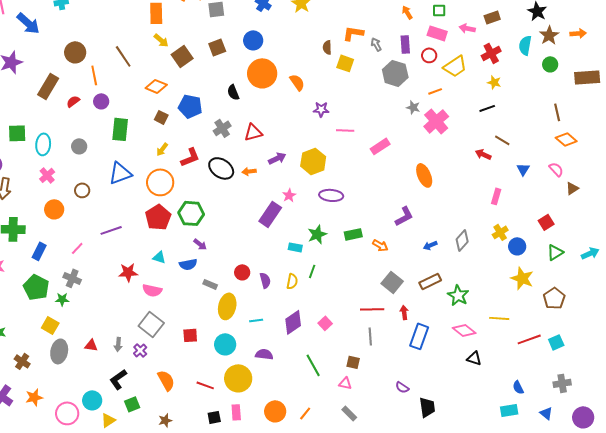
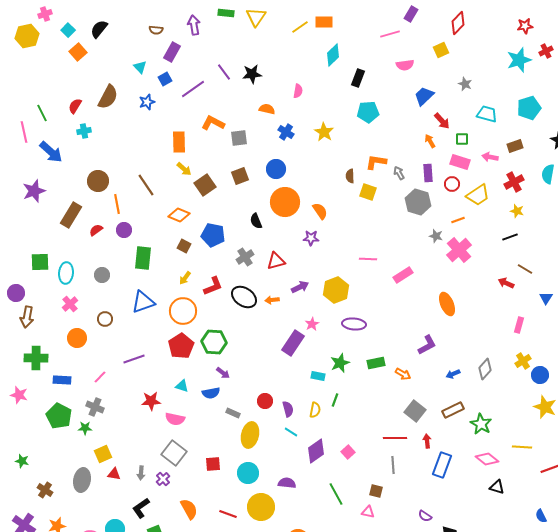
purple star: (321, 109) -> (311, 238), moved
blue rectangle: (39, 251) -> (62, 380), turned 66
cyan line: (256, 320) -> (291, 432), moved, turned 40
yellow square: (50, 325) -> (103, 454), moved, turned 36

